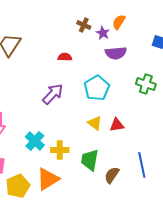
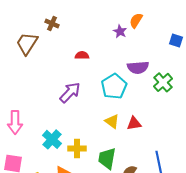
brown cross: (84, 25) -> (52, 23), moved
purple semicircle: (116, 53) -> (138, 67), moved
green cross: (146, 84) -> (163, 82), turned 30

